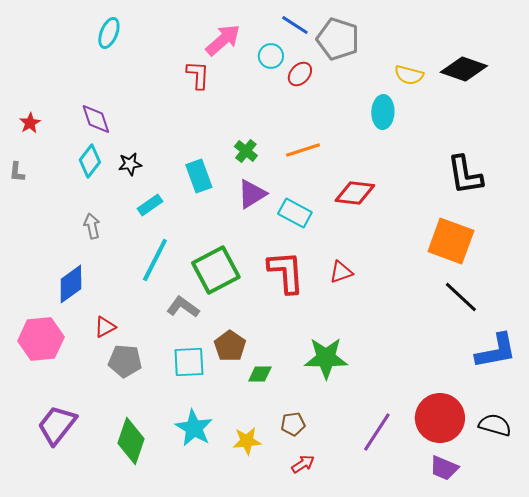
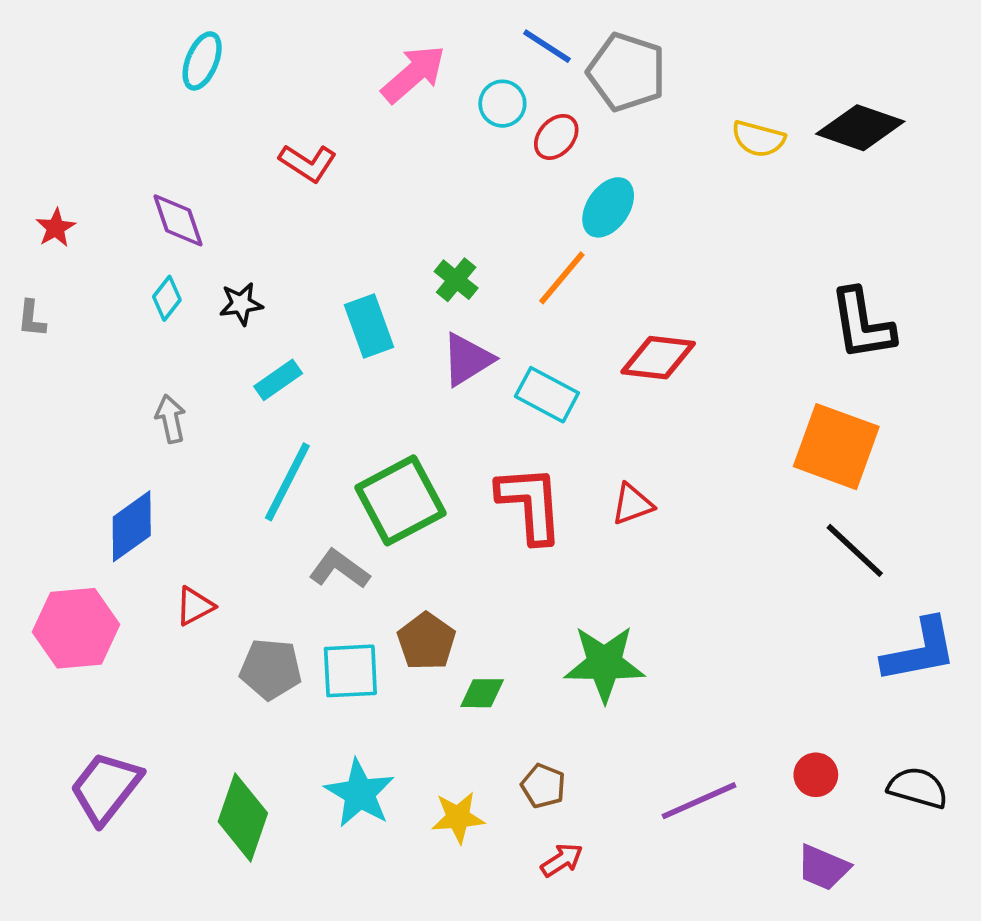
red L-shape: (198, 75) -> (308, 163), moved, turned 120
cyan ellipse: (383, 112) -> (608, 207), moved, turned 32
orange line: (303, 150) -> (562, 278), turned -32
cyan diamond: (90, 161) -> (167, 298), size x0.7
gray pentagon: (125, 361) -> (271, 669), moved
red circle: (440, 418) -> (816, 775), size x0.5
brown pentagon: (293, 424) -> (543, 786), turned 30
purple line: (377, 432) -> (699, 801), turned 33

